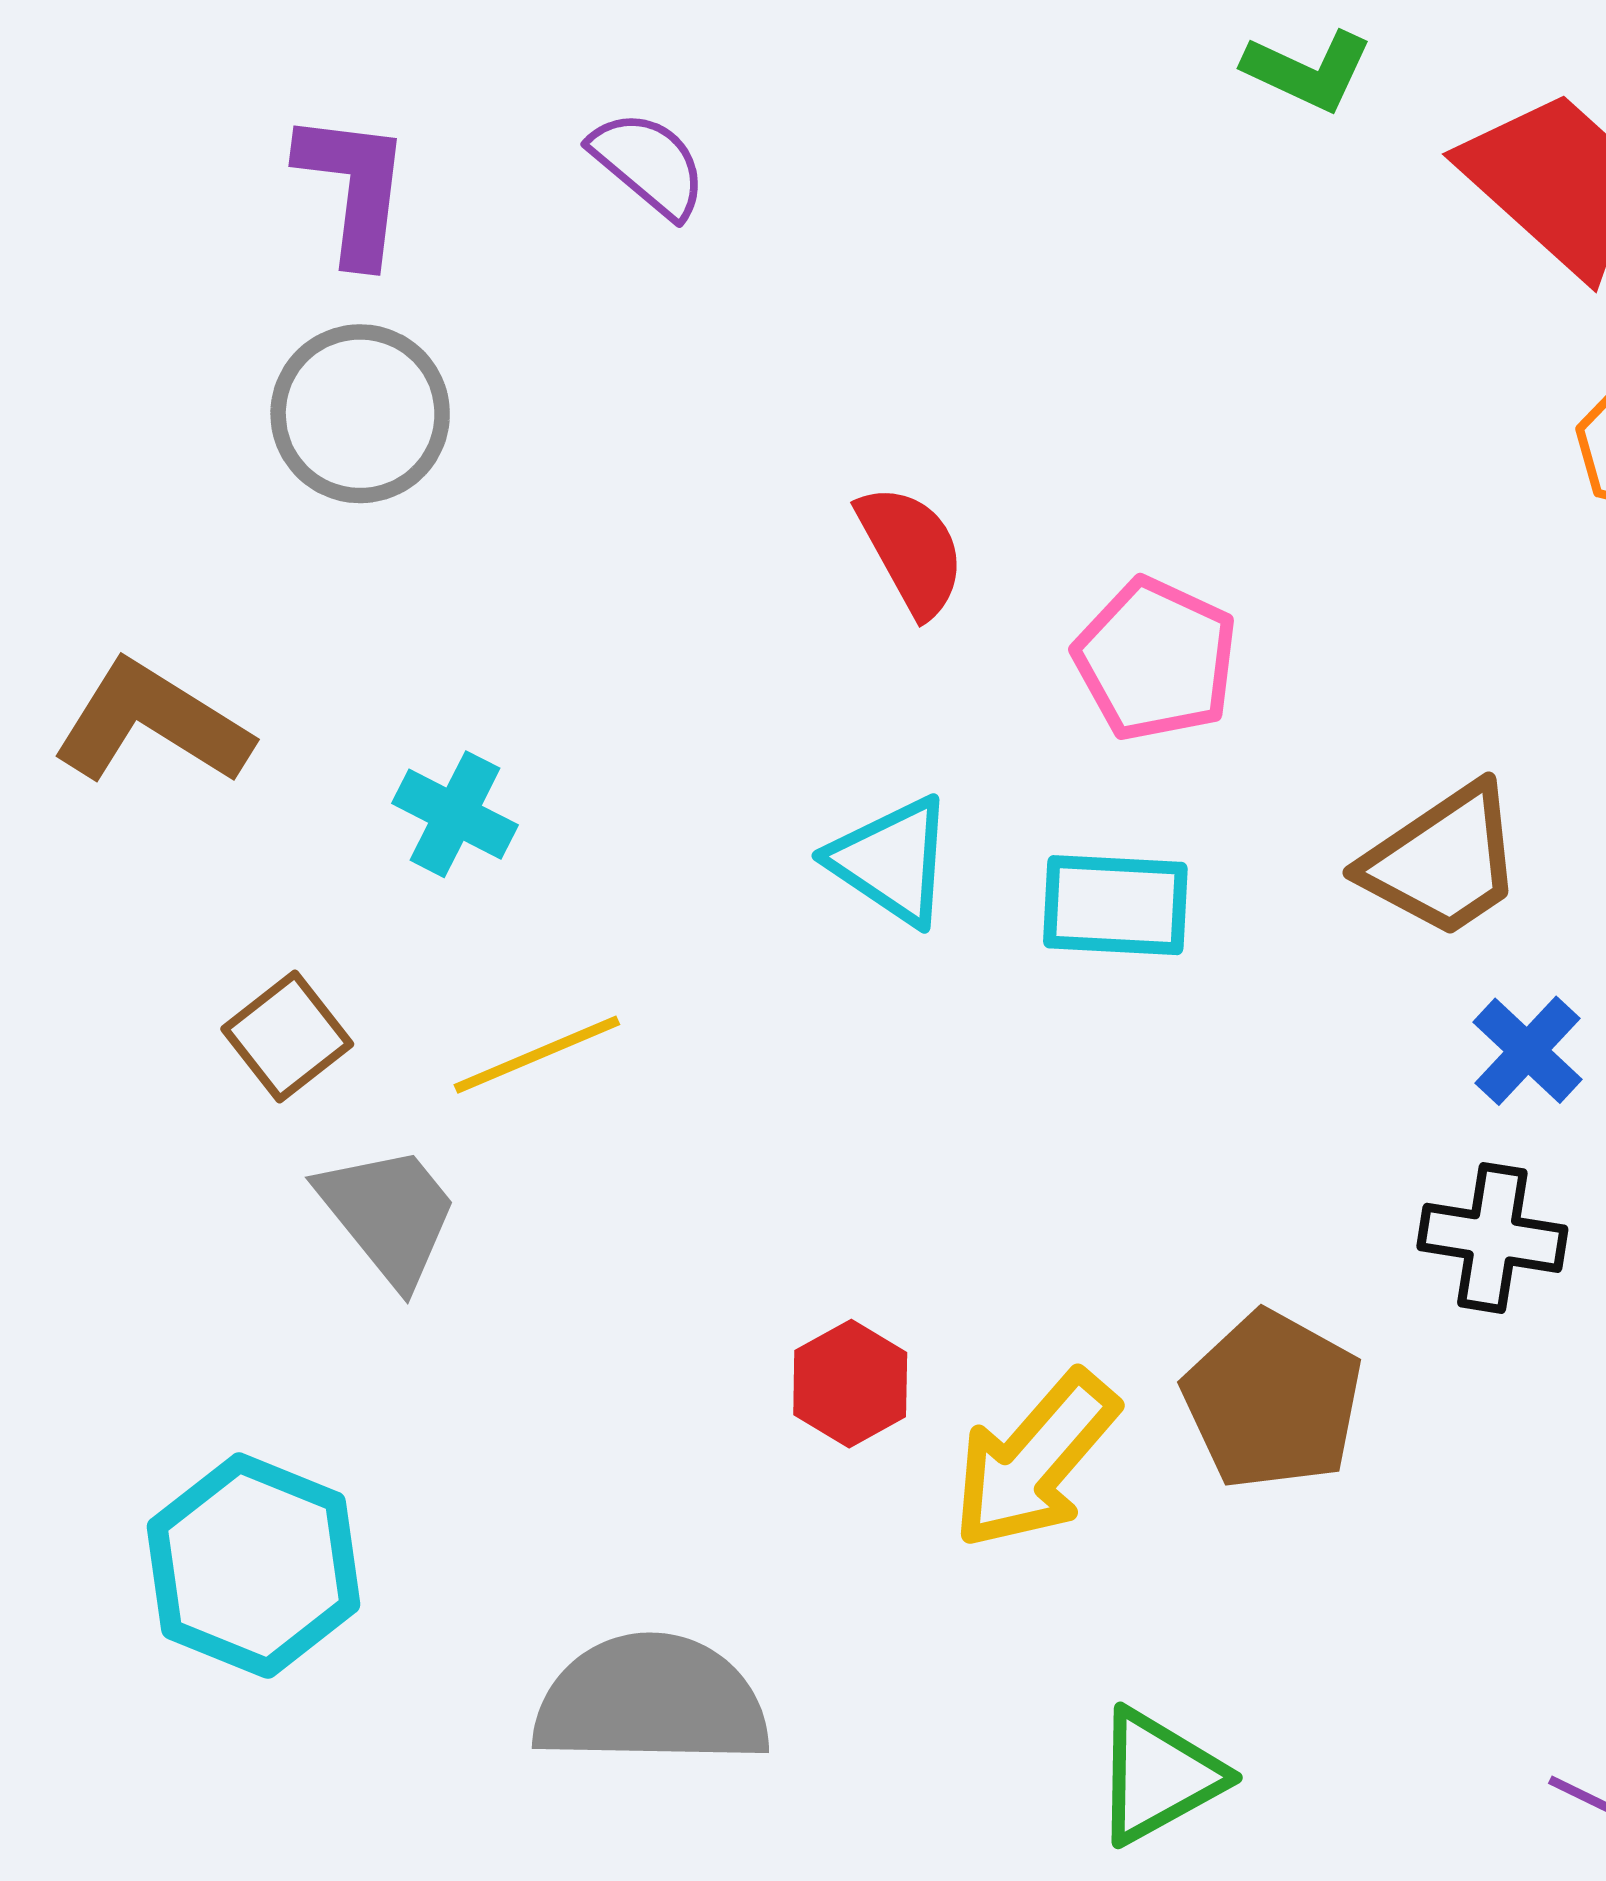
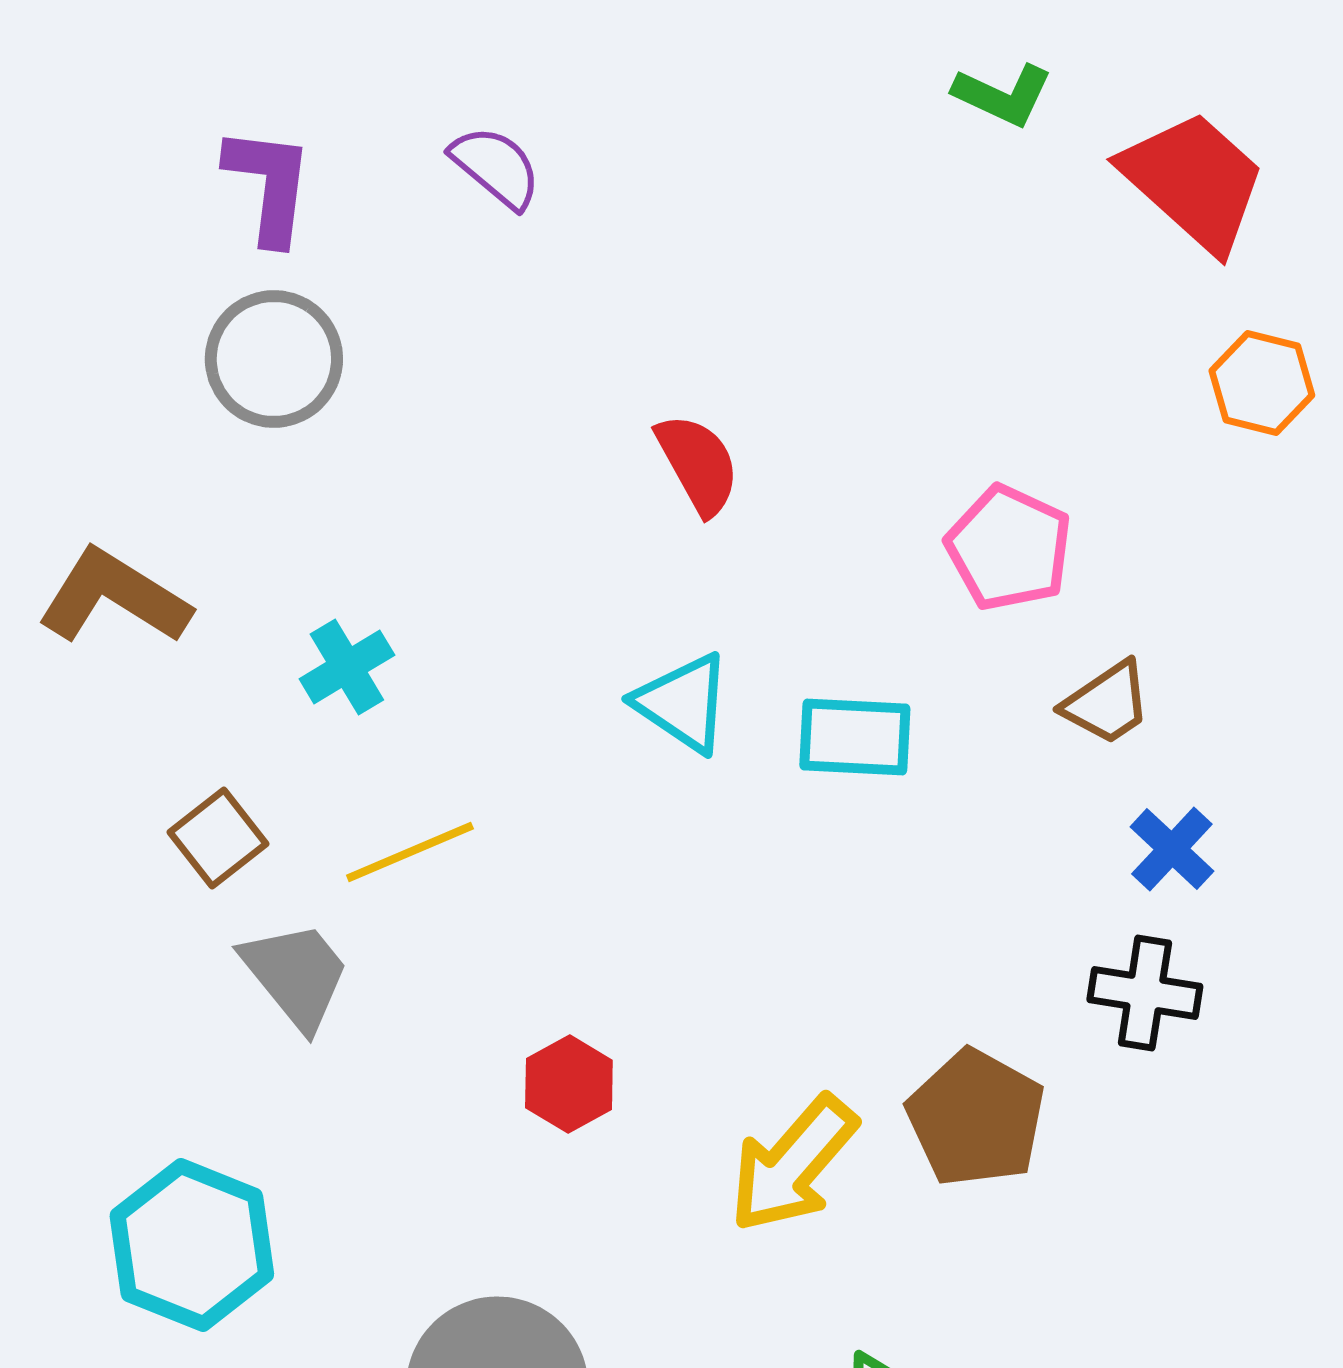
pink pentagon: (1156, 659) -> (1009, 548), moved
cyan cross: (455, 814) -> (347, 667), turned 32
brown trapezoid: (1443, 861) -> (1107, 703), size x0.7
red hexagon: (850, 1384) -> (569, 1084), moved

